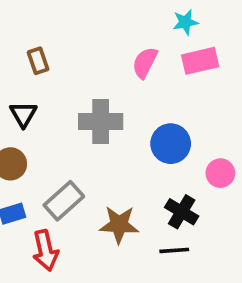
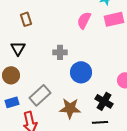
gray cross: (101, 122) -> (60, 52), size x0.6
blue circle: (171, 144) -> (81, 72), moved

